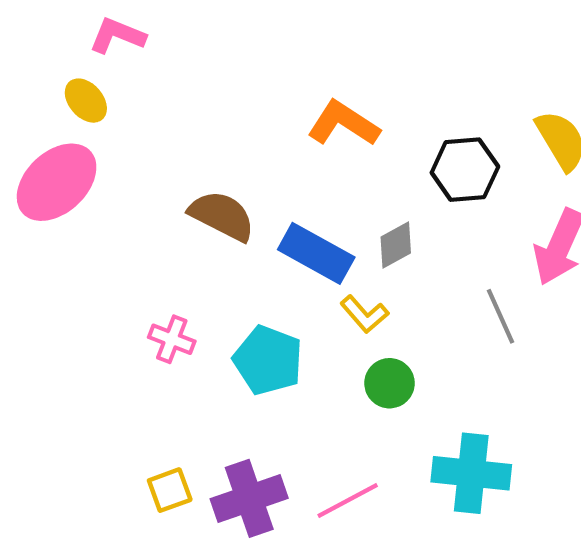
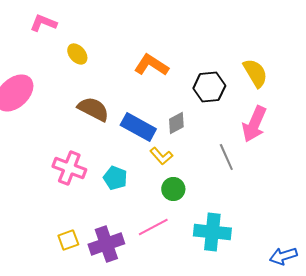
yellow ellipse: (86, 101) -> (77, 54), moved
pink cross: (172, 339) -> (69, 168), size x1.5
cyan pentagon: (268, 360) -> (115, 178), size x0.7
pink line: (348, 500) -> (153, 227), moved

